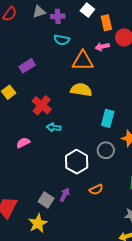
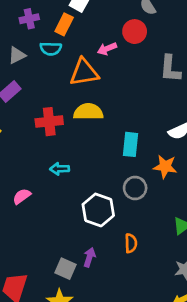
gray triangle: (39, 12) -> (17, 55), moved
purple cross: (58, 16) -> (29, 19), moved
orange rectangle: (106, 23) -> (64, 24), moved, turned 49
red cross: (42, 105) -> (49, 122), moved, turned -36
orange semicircle: (96, 190) -> (131, 243), turned -56

